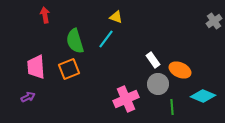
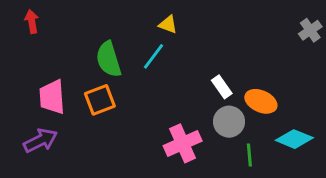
red arrow: (45, 15) -> (32, 22), moved
purple arrow: (28, 97) -> (40, 141), size x1.6

